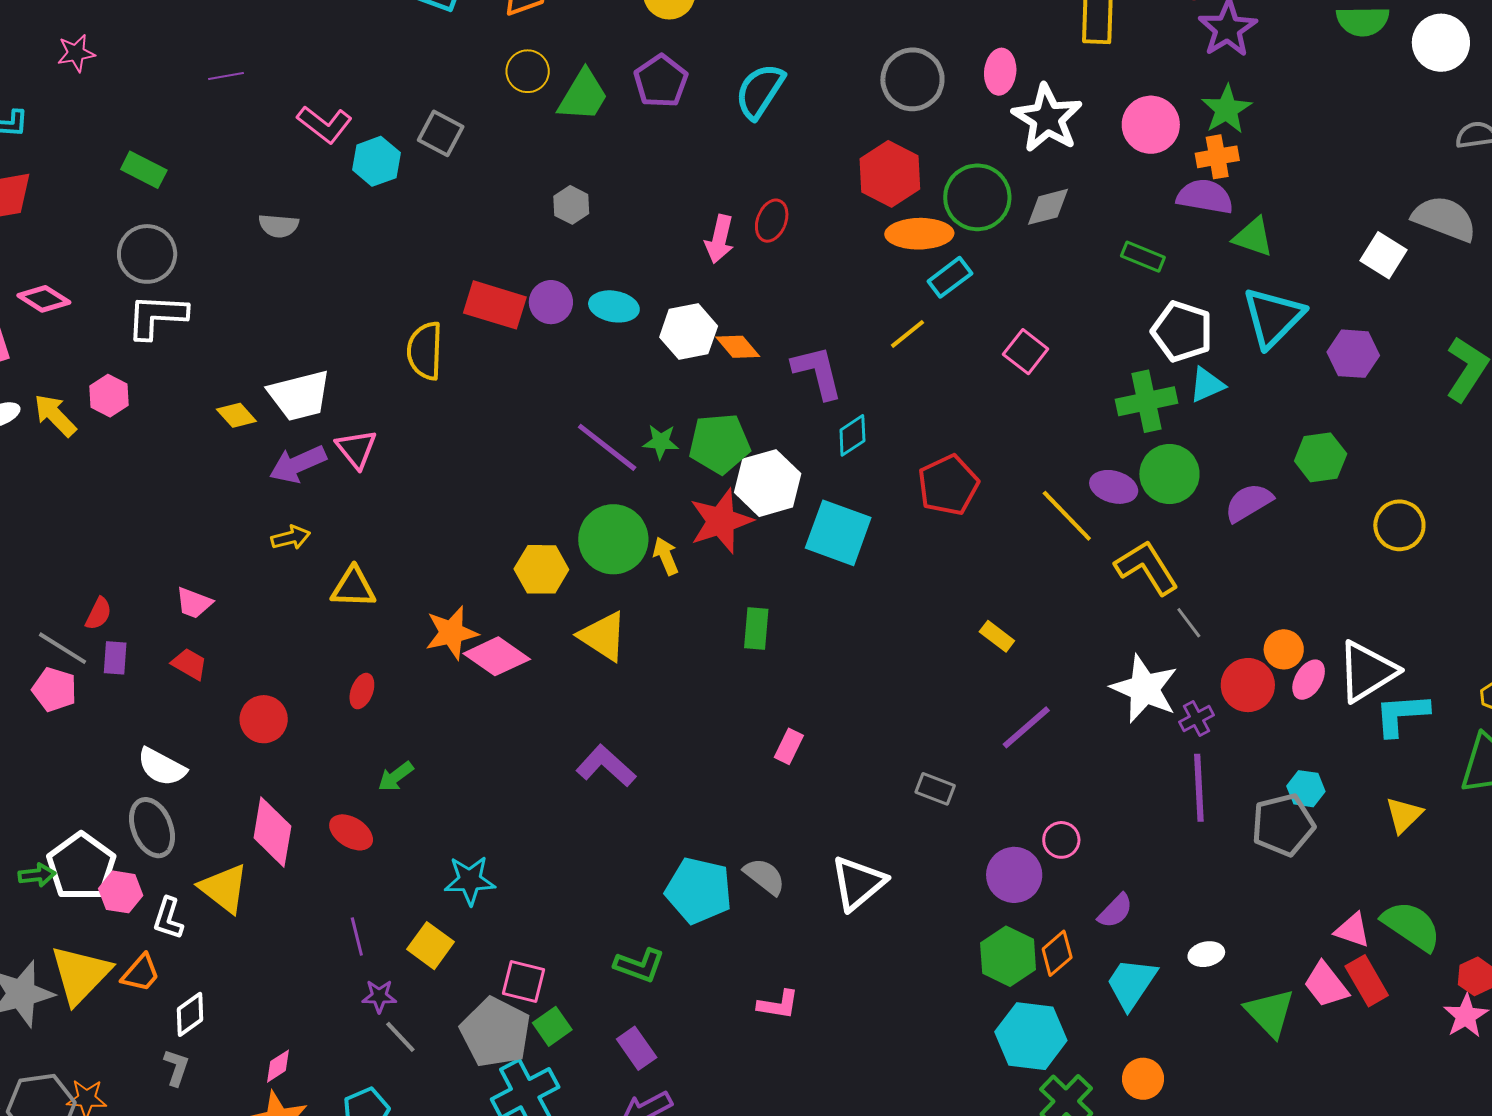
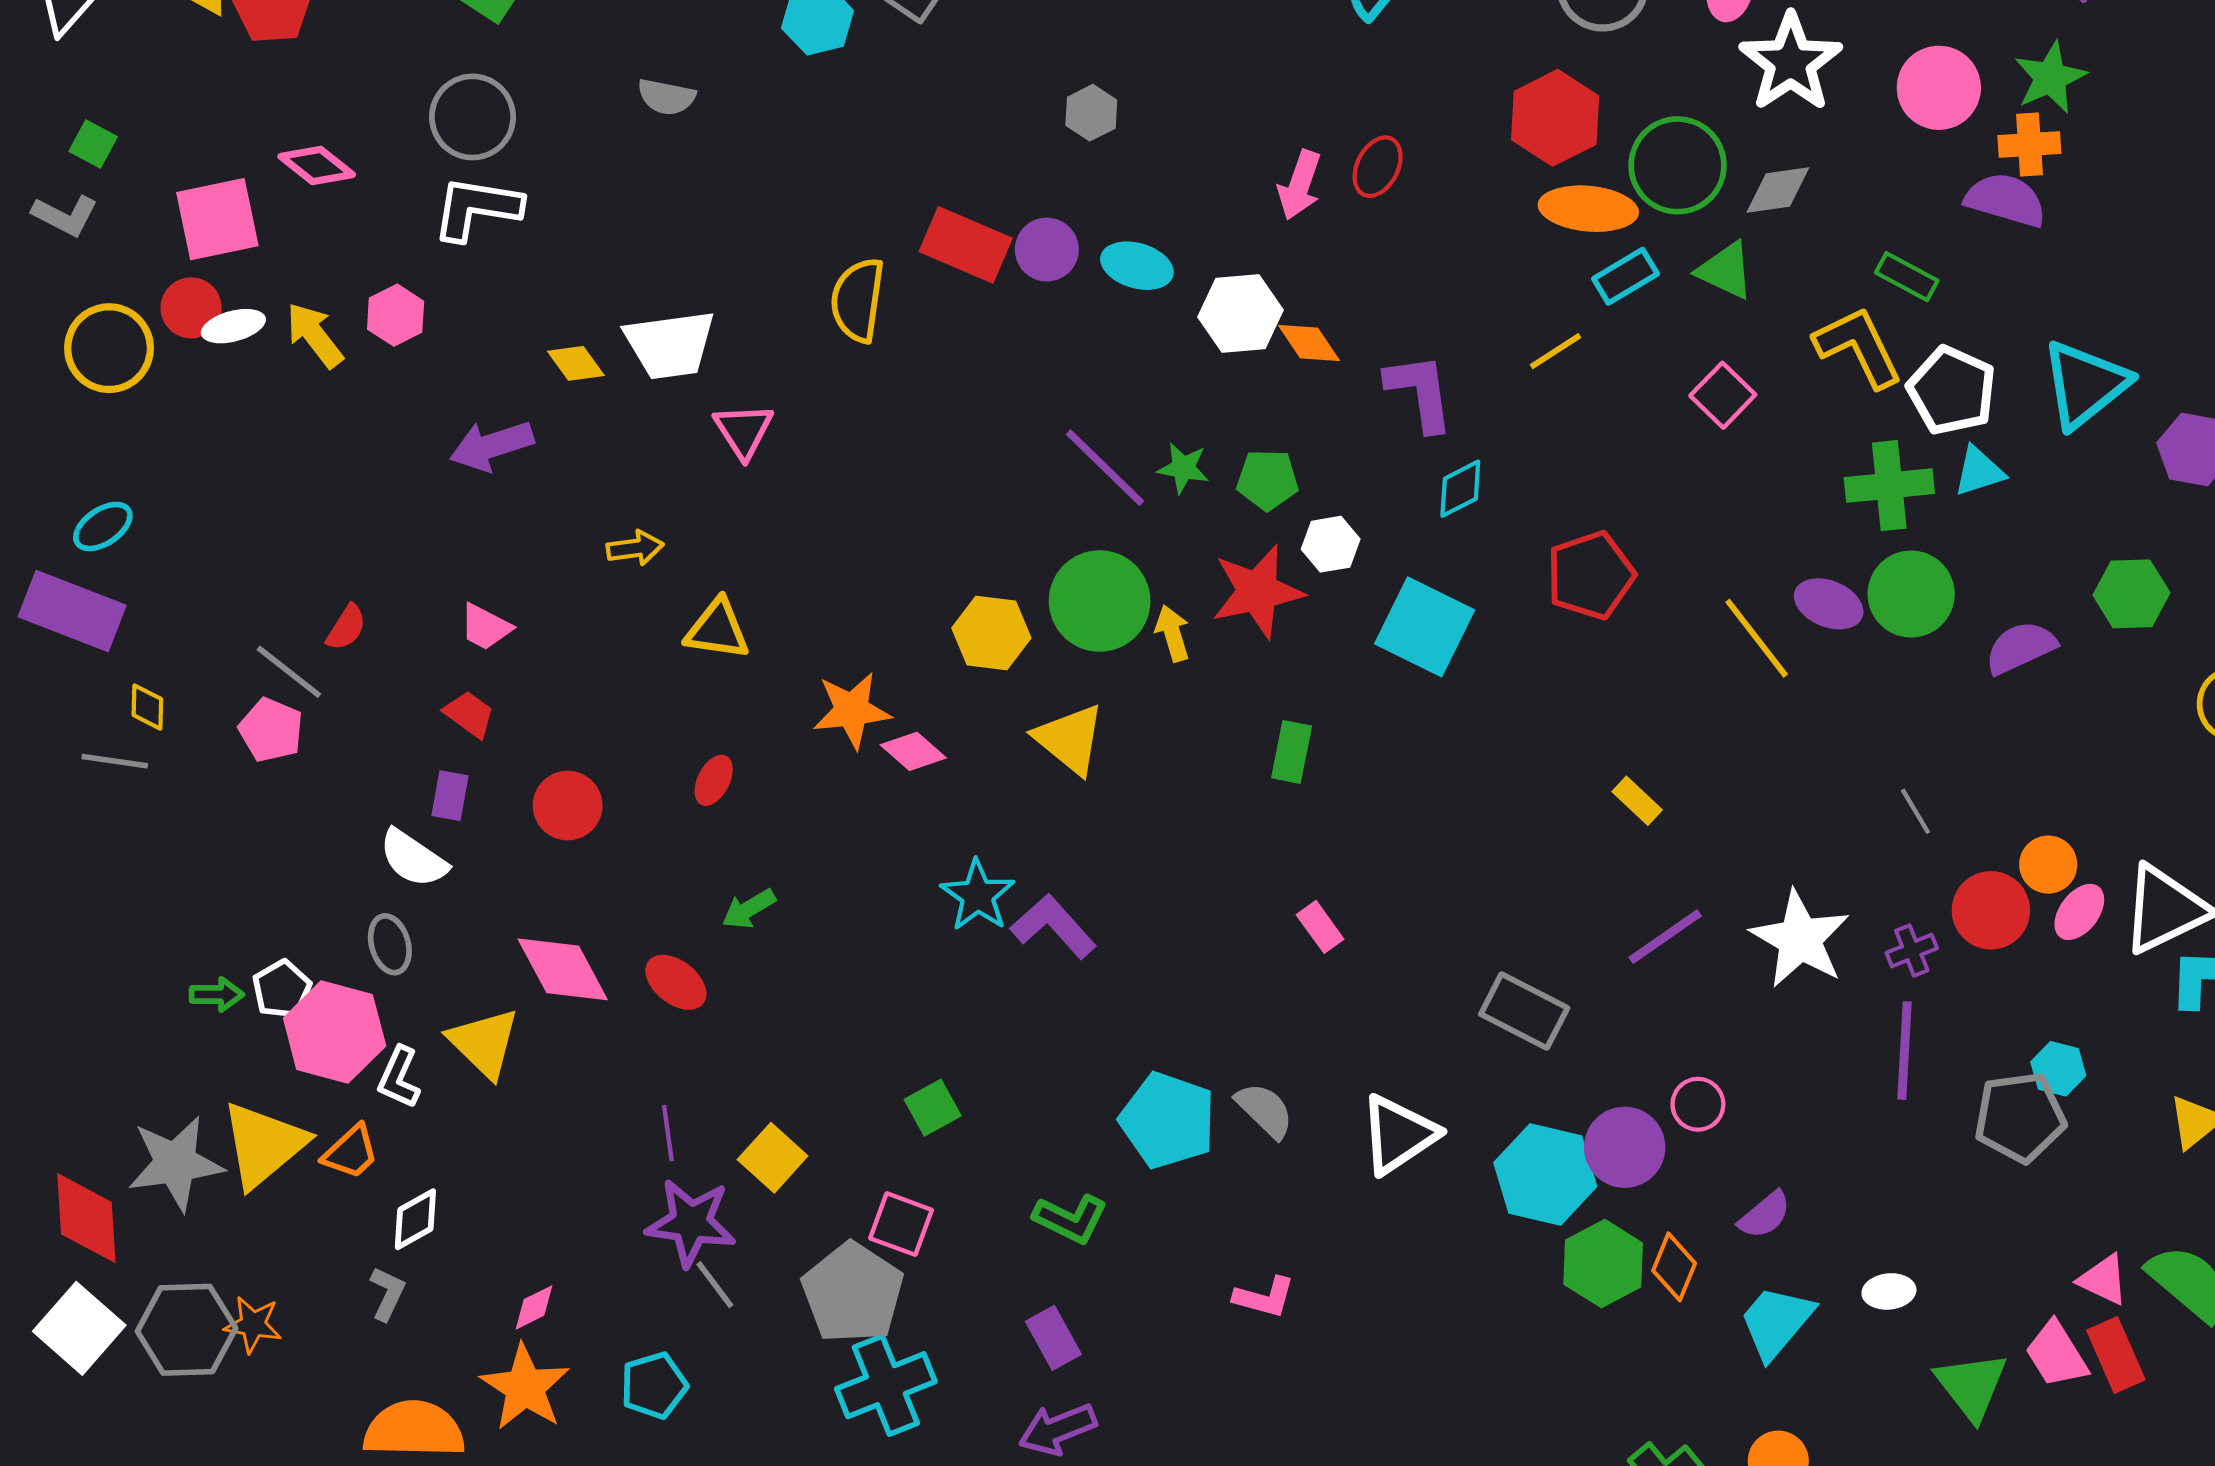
green triangle: (1253, 237) -> (1725, 270), moved
green pentagon: (719, 444) -> (1267, 480), size x0.7
purple arrow: (298, 464) -> (492, 446), moved
white hexagon: (768, 483) -> (1331, 544), size x0.6
yellow L-shape: (1147, 567) -> (1858, 347), moved
pink diamond: (497, 656) -> (913, 751), size x0.7
purple rectangle: (115, 658) -> (450, 796), moved
white star: (1144, 689) -> (1800, 939), moved
pink rectangle: (789, 746) -> (1320, 927), turned -68
gray rectangle: (935, 789) -> (1524, 1011), size x1.5
gray ellipse: (152, 828) -> (390, 944), size x0.7
pink diamond: (272, 832) -> (563, 969), turned -44
white pentagon: (81, 867) -> (282, 989), size x0.6
cyan star: (470, 880) -> (978, 895), moved, turned 30
pink hexagon: (121, 892) -> (335, 1032), size x1.6
orange diamond: (1057, 953) -> (1674, 1267), turned -33
purple star: (379, 996) -> (691, 1223), size x1.8
green square: (552, 1026) -> (933, 1108), moved
cyan hexagon: (1031, 1036) -> (1545, 1175), moved

